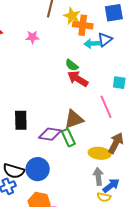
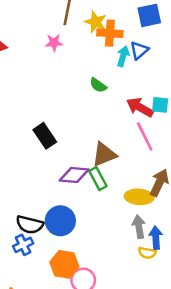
pink star: (32, 37) -> (54, 43), moved
cyan arrow: (92, 44) -> (123, 56), turned 112
red arrow: (78, 79) -> (140, 107), moved
black rectangle: (21, 120) -> (45, 136), moved, turned -30
blue arrow: (111, 186) -> (156, 238), turned -54

